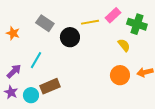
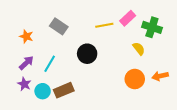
black circle: (70, 37) -> (87, 54), moved
purple arrow: (14, 71) -> (26, 63), moved
purple star: (11, 92) -> (24, 84), moved
cyan circle: (31, 95) -> (43, 91), moved

